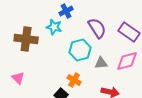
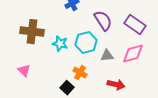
cyan star: (54, 27) -> (60, 44), moved

